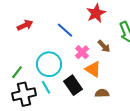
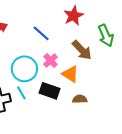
brown arrow: (104, 46) -> (82, 50), size x1.5
pink cross: (82, 52) -> (51, 61), moved
black rectangle: (73, 85) -> (49, 91), turned -36

